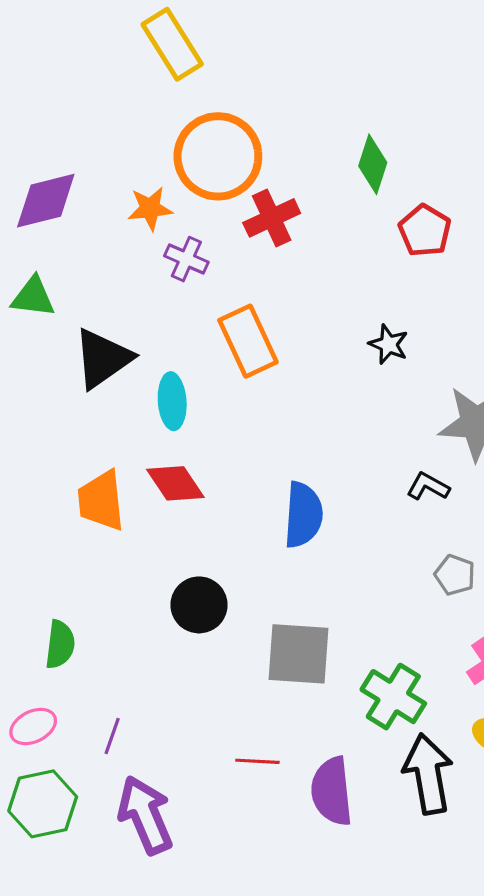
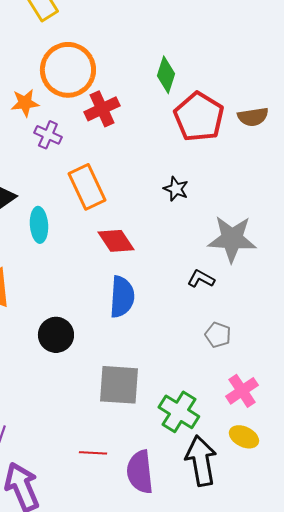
red pentagon: (425, 231) -> (199, 117), size x1.5
red diamond: (175, 483) -> (116, 241), moved
black circle: (199, 605) -> (56, 335), moved

